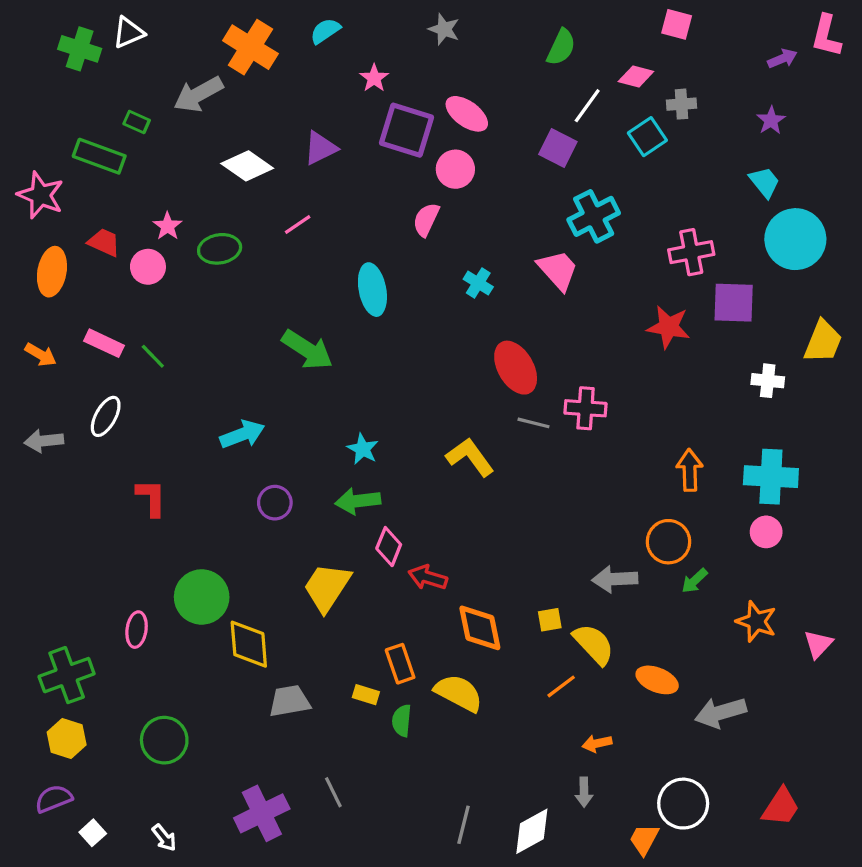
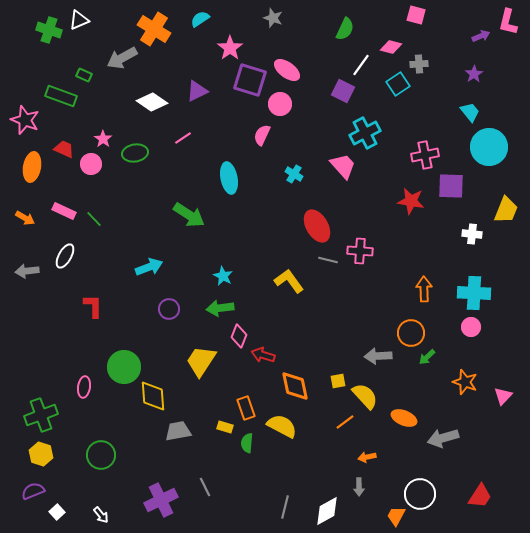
pink star: (374, 78) -> (230, 48), size x1.4

